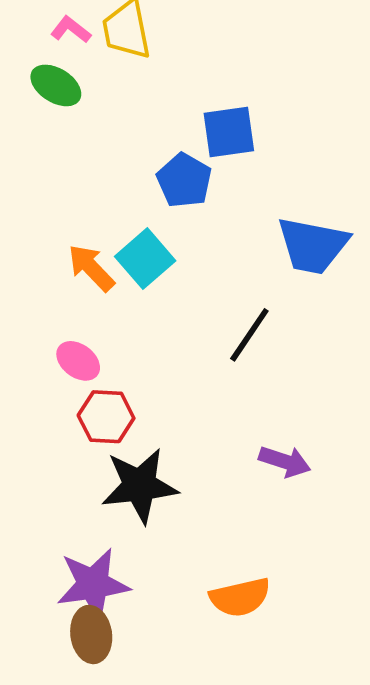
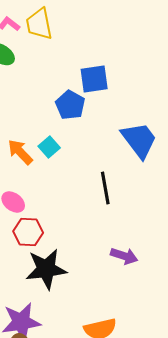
blue trapezoid: (313, 246) -> (139, 140), turned -138
cyan square: (145, 259) -> (49, 147), size x0.7
black line: (249, 335) -> (105, 188), turned -44

